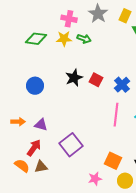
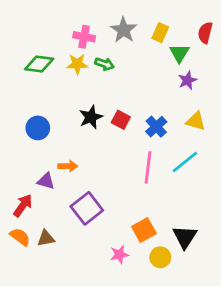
orange arrow: (18, 122) -> (68, 166), moved
red arrow: (34, 148) -> (23, 206), moved
orange square: (113, 161) -> (144, 230), turned 36

